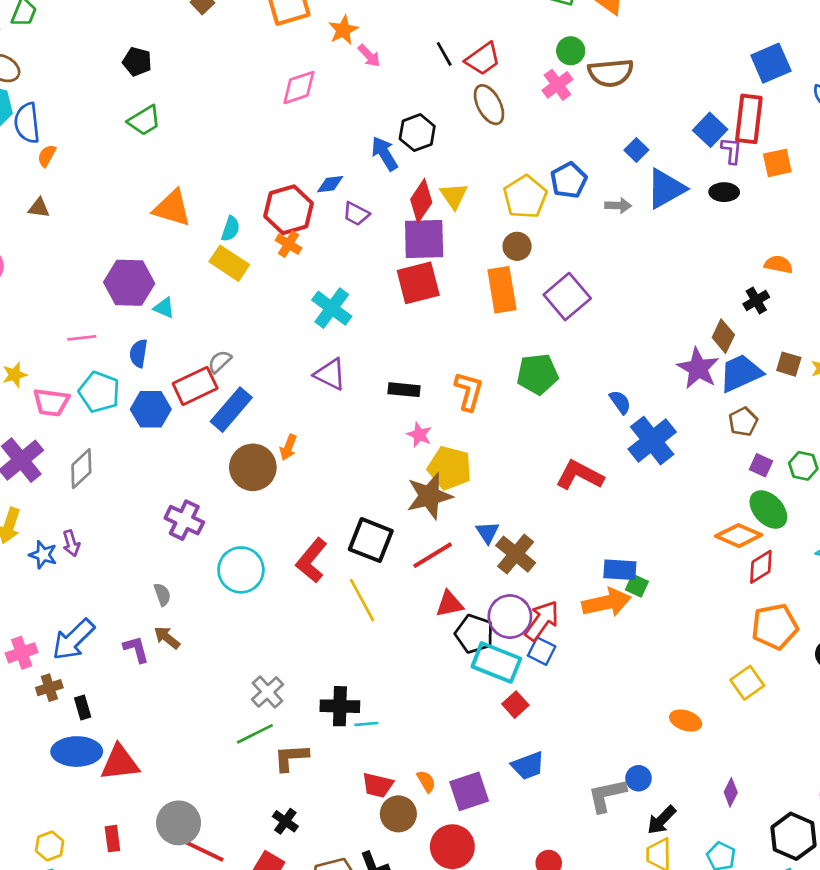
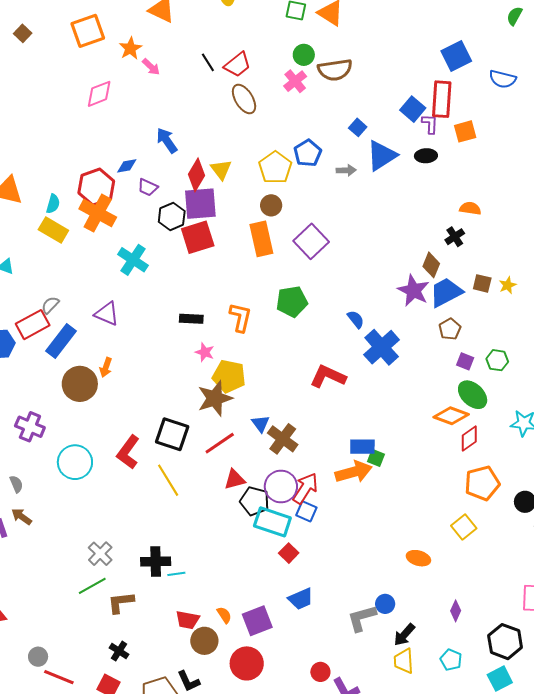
black hexagon: (417, 133) -> (172, 216), moved
orange cross: (288, 244) -> (98, 213), size x1.8
purple triangle: (330, 374) -> (107, 314), moved
gray circle: (179, 823) -> (38, 657), size x0.6

